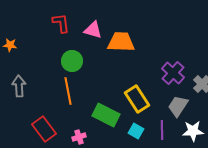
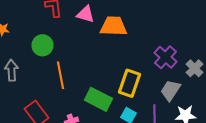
green circle: (72, 61) -> (42, 45), moved
yellow rectangle: (137, 99) -> (130, 83), turned 52

